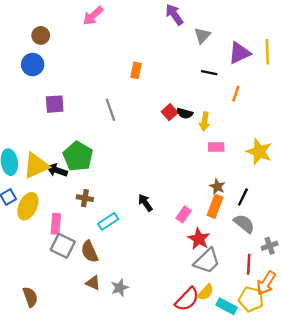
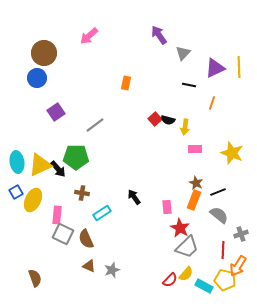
brown circle: (41, 35) -> (44, 53), size x1.6
purple square: (55, 104) -> (56, 112), turned -30
gray line: (110, 110) -> (95, 125), moved, turned 72
green pentagon: (78, 156) -> (76, 157), turned -30
black arrow: (57, 170) -> (58, 169), turned -150
black line: (243, 197) -> (218, 192), turned 42
pink rectangle: (184, 214) -> (167, 207), turned -40
red semicircle: (187, 299) -> (170, 280), size x0.7

